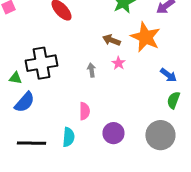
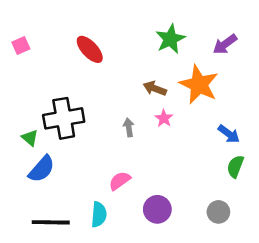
green triangle: (15, 78) -> (30, 138), turned 32
pink semicircle: (84, 111) -> (120, 181), turned -126
gray circle: (160, 135) -> (218, 212), size x0.6

